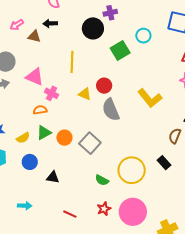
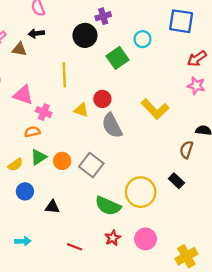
green semicircle: (102, 180) -> (108, 206), size x1.6
pink circle: (133, 212) -> (145, 239), size x0.7

